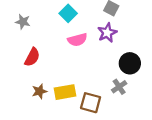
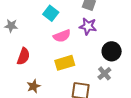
purple star: (107, 33) -> (88, 26), turned -30
yellow rectangle: (65, 92) -> (65, 63), moved

